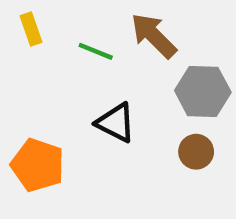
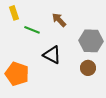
brown arrow: (154, 36) -> (59, 20), moved, size x0.7
green line: (96, 51) -> (32, 30), moved

